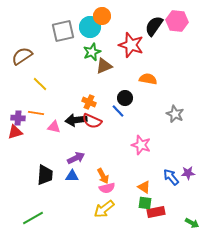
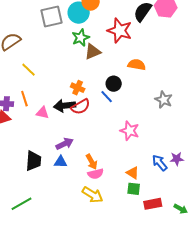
orange line: (36, 113) -> (24, 99), turned 63
red semicircle: (92, 121) -> (81, 107), turned -54
yellow arrow: (104, 209) -> (93, 195), turned -110
red rectangle: (156, 212) -> (153, 204), moved

